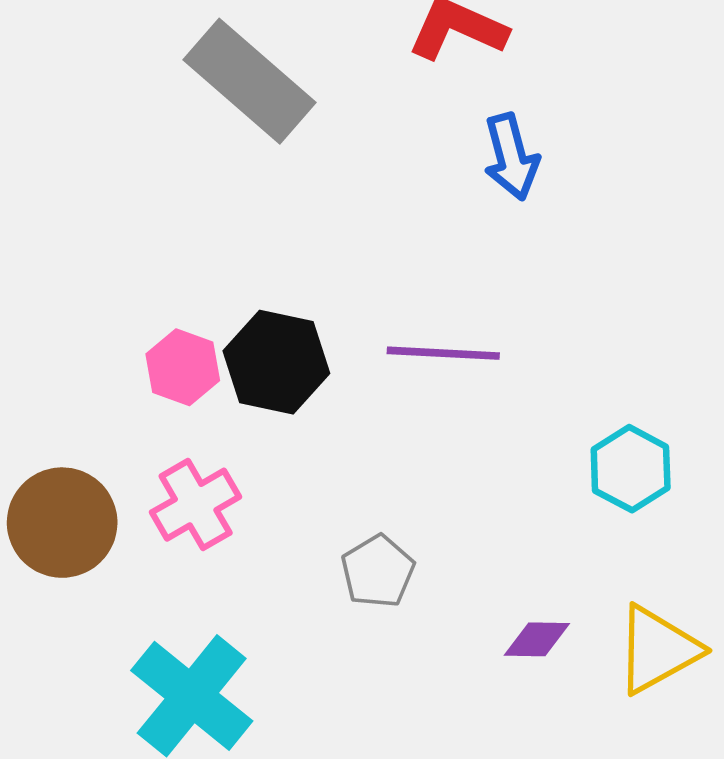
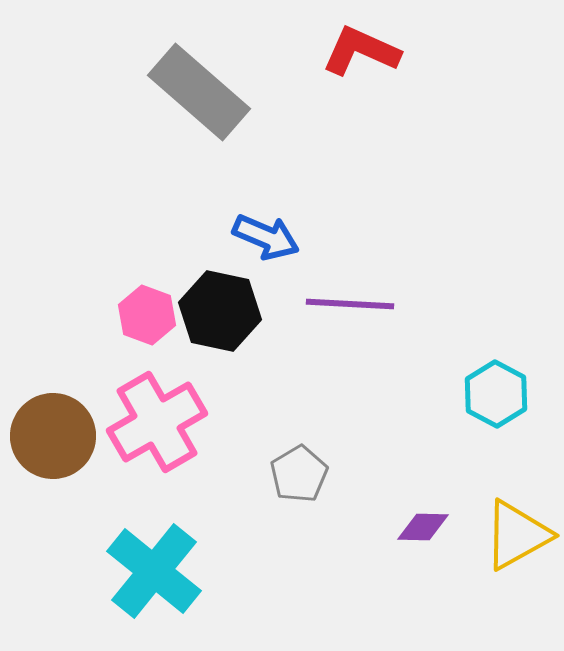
blue arrow: (511, 157) -> (266, 237), moved, turned -52
pink cross: (196, 505) -> (157, 422), size x1.4

